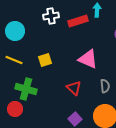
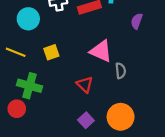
cyan circle: (15, 31) -> (28, 19), moved
gray semicircle: (105, 86) -> (121, 71), moved

